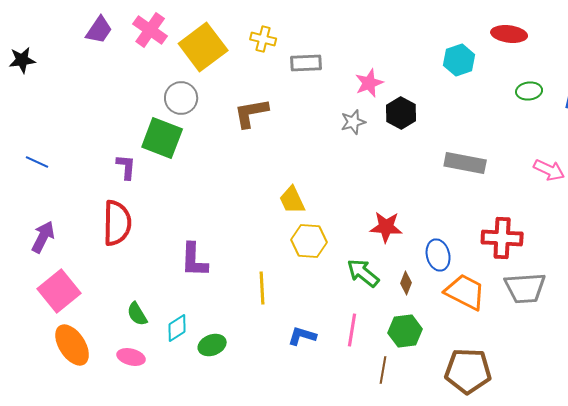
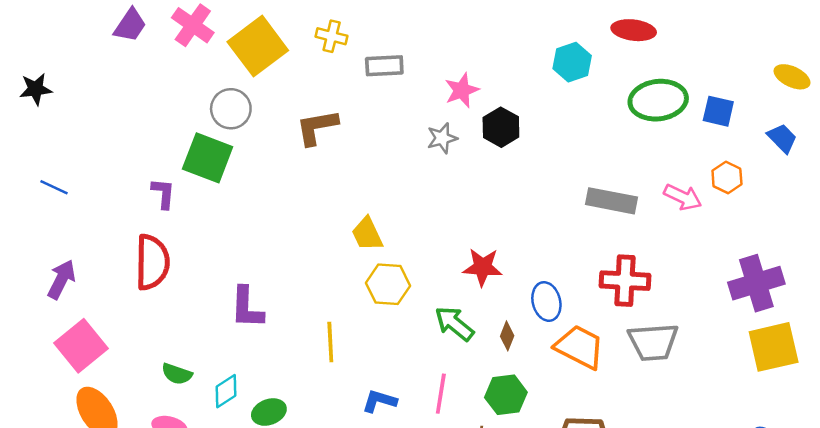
black star: (22, 60) -> (36, 89), moved
green ellipse: (529, 91) -> (658, 100), size x1.8
gray rectangle: (465, 163) -> (611, 201), moved
green semicircle: (137, 314) -> (177, 374), turned -40

